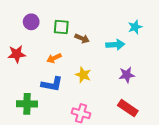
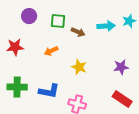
cyan arrow: (115, 45) -> (106, 26), moved
blue L-shape: (52, 84) -> (49, 91), moved
green cross: (27, 104) -> (17, 87), moved

